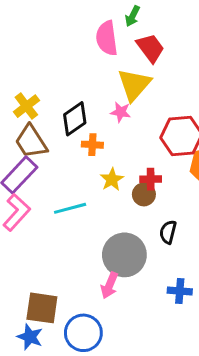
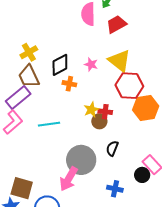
red trapezoid: (150, 48) -> (116, 24), turned -90
yellow triangle: (134, 85) -> (119, 61), moved, turned -40
yellow star: (112, 180) -> (91, 110), moved
pink arrow: (109, 285) -> (69, 179), size x1.4

